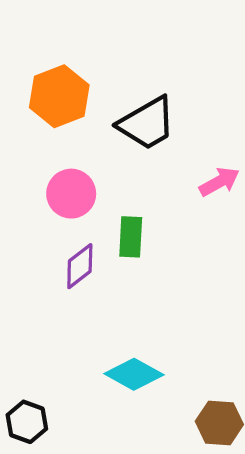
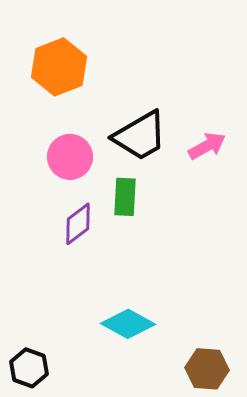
black trapezoid: (147, 123) -> (140, 136), moved

